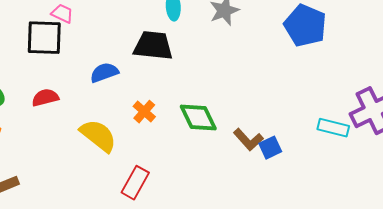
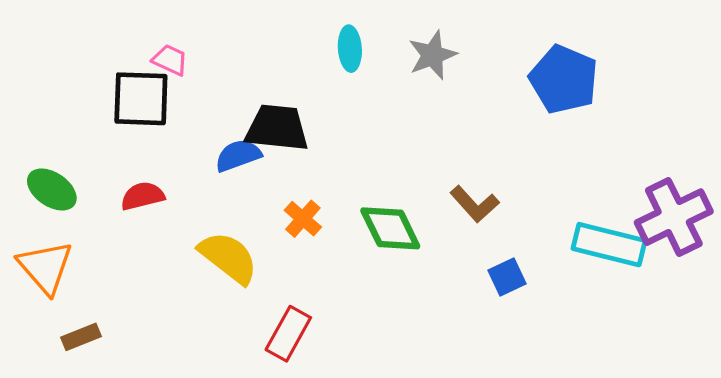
black trapezoid: (153, 46) -> (277, 128), moved
cyan rectangle: (333, 128) -> (609, 245), size x1.4
brown L-shape: (248, 140) -> (475, 204), moved

